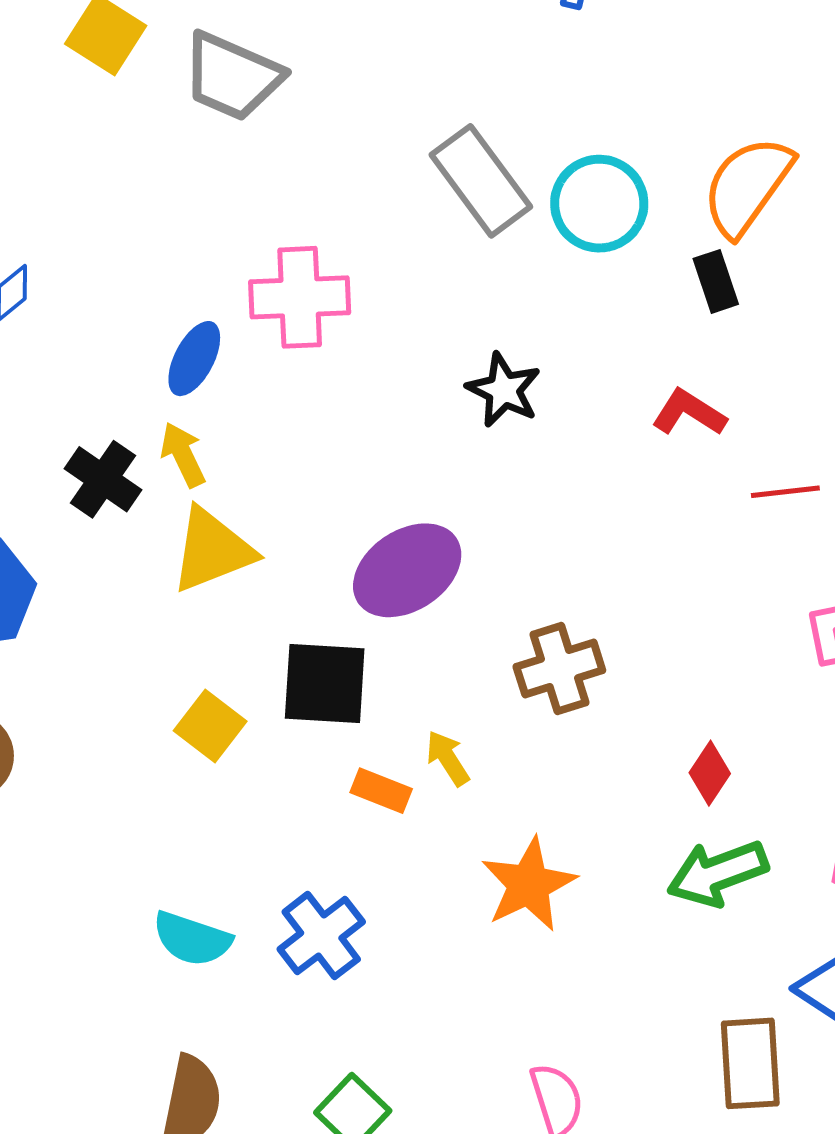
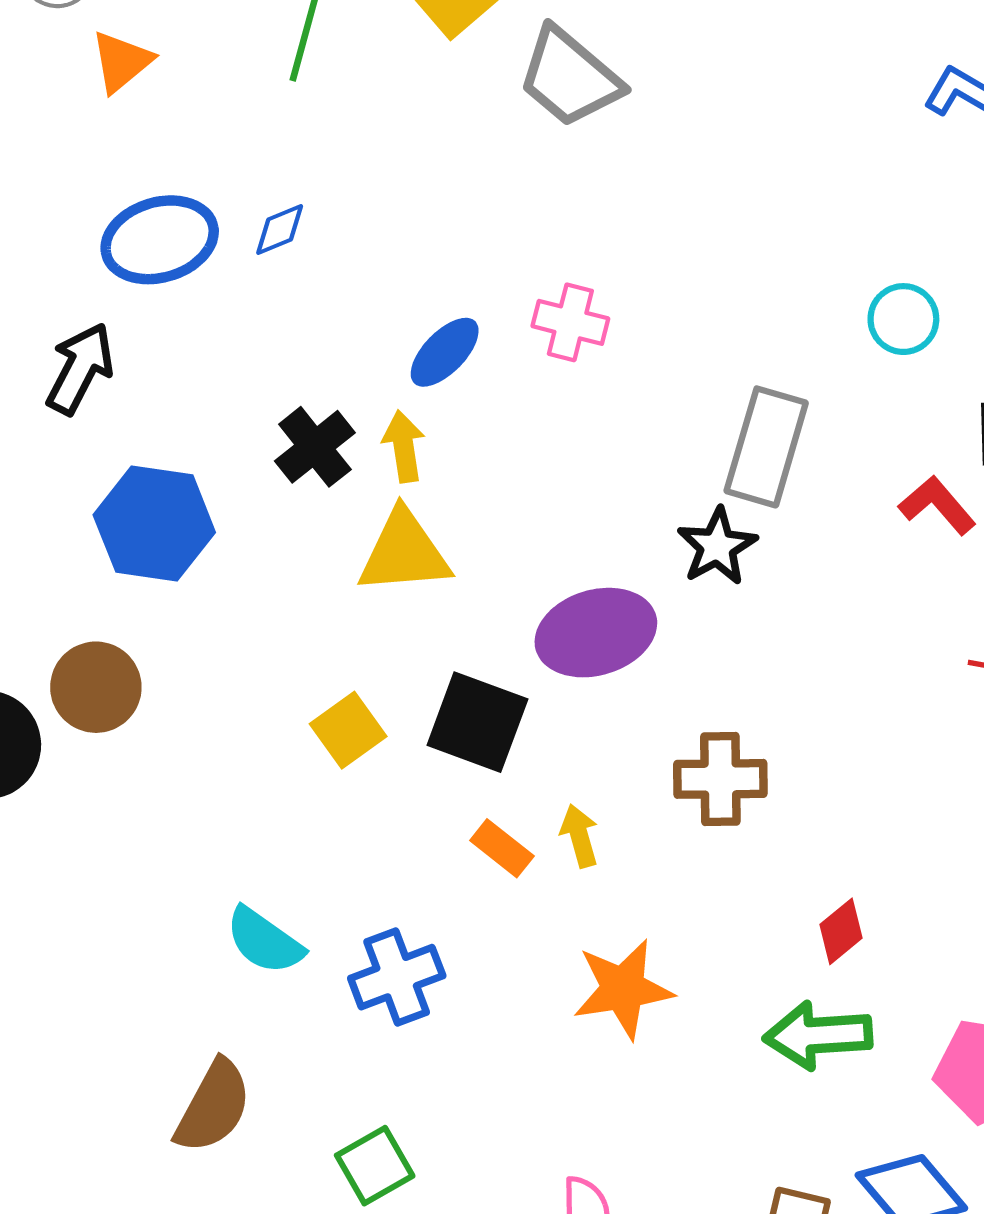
gray rectangle: (481, 181) -> (766, 447), moved, turned 36
cyan circle: (599, 204) -> (903, 319), size x0.7
pink cross: (300, 297) -> (570, 322), size x0.7
black star: (504, 390) -> (717, 546), moved
red L-shape: (689, 413) -> (937, 505), moved

